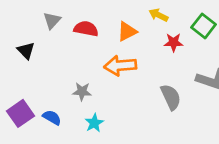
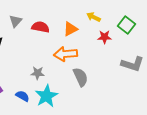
gray semicircle: (171, 97) -> (81, 77), moved
blue semicircle: (52, 118) -> (23, 96), moved
cyan star: (94, 123) -> (47, 96), size x1.6

